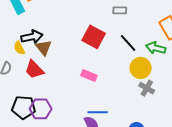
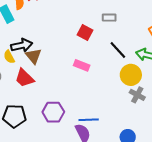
red square: (94, 37) -> (85, 33), moved, size x0.7
pink rectangle: (89, 76) -> (82, 65), moved
purple hexagon: (41, 109) -> (53, 112), moved

